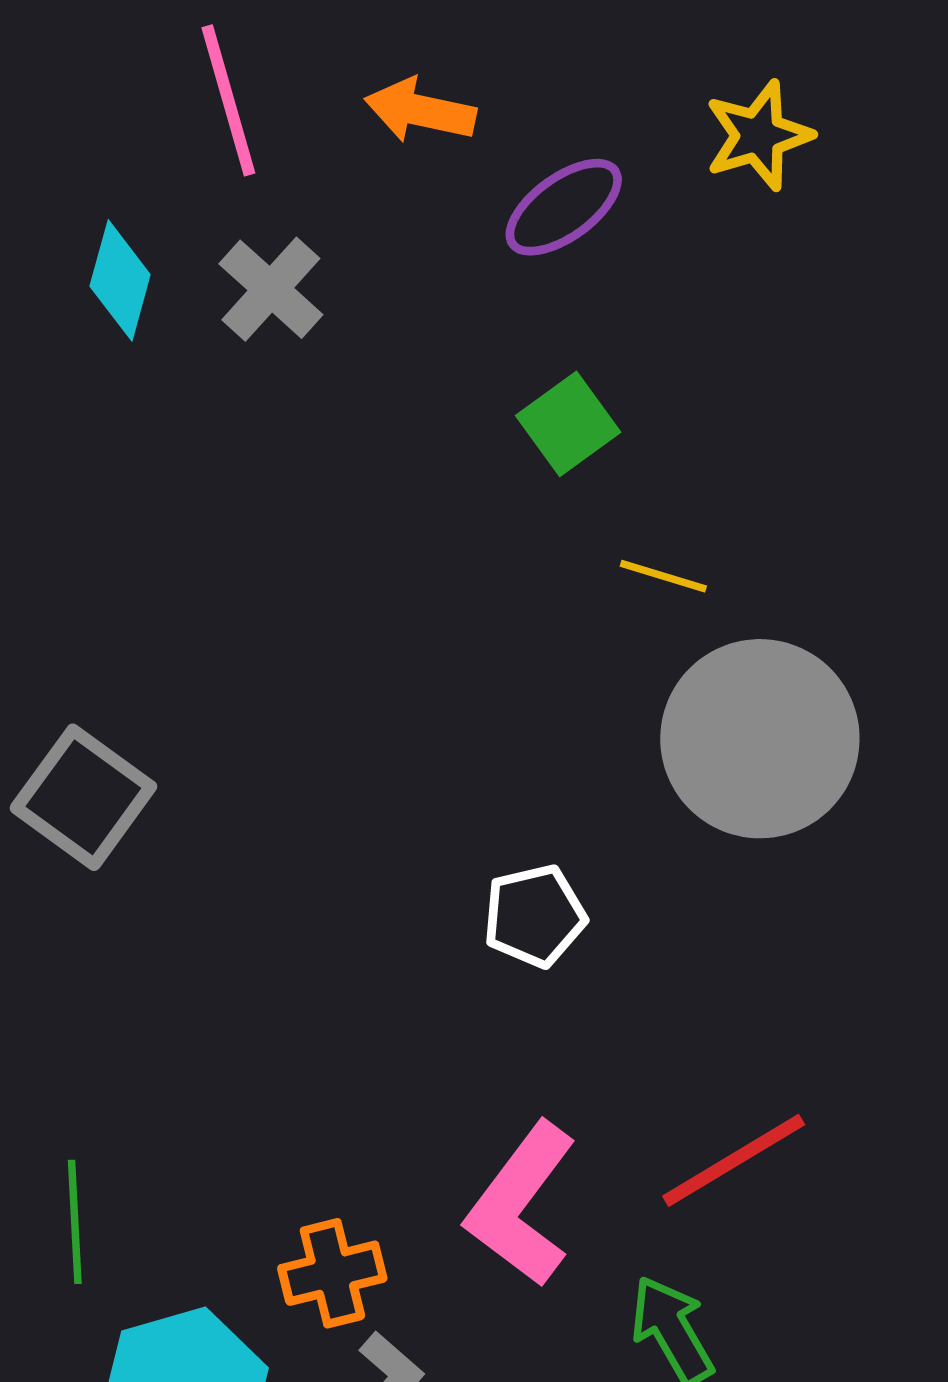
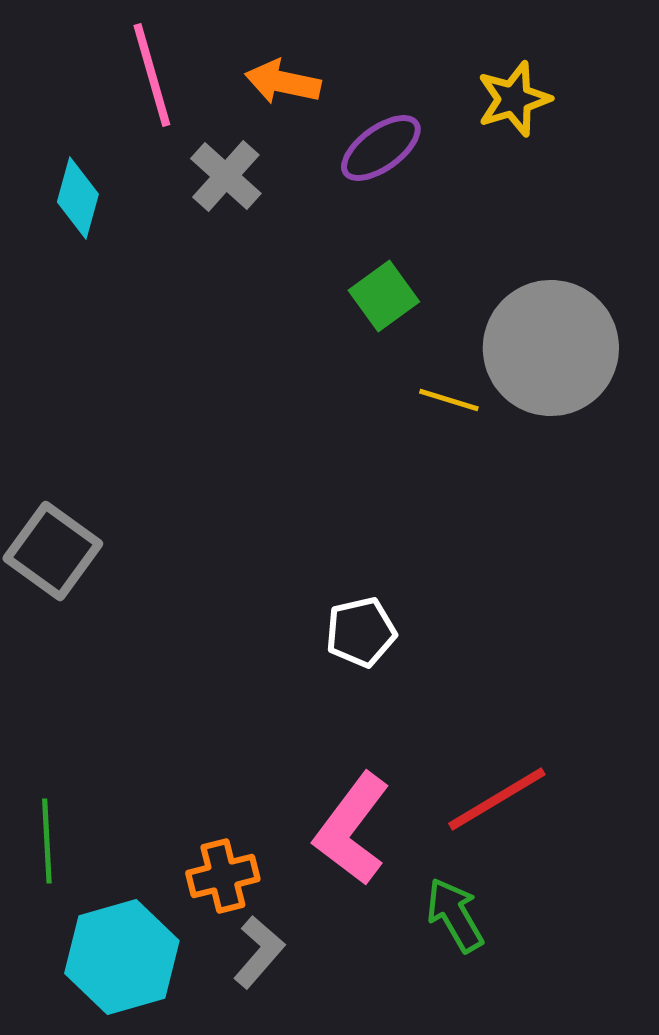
gray cross: (271, 289) -> (226, 176), moved
gray circle: (760, 739) -> (551, 348), moved

